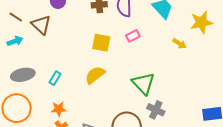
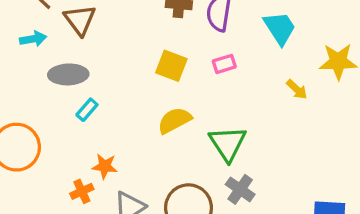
gray ellipse: (23, 75) -> (68, 74), moved
yellow semicircle: (95, 75) -> (175, 120), moved
orange star: (59, 109) -> (105, 166), moved

